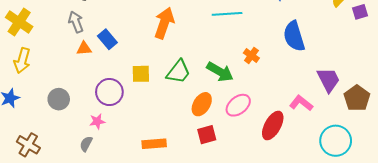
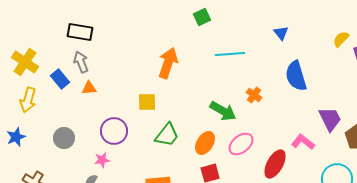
blue rectangle: (107, 39) -> (60, 79), moved
green trapezoid: (178, 72) -> (167, 135), moved
yellow square: (141, 74) -> (147, 102), moved

